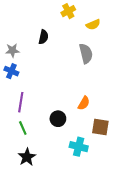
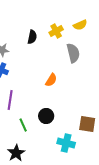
yellow cross: (68, 11) -> (56, 31), moved
orange semicircle: (84, 103) -> (51, 80), moved
green line: (23, 128) -> (23, 125), moved

